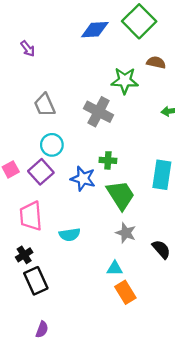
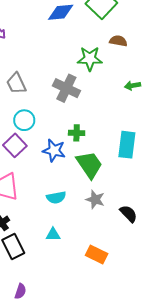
cyan semicircle: (70, 235) -> (56, 197), moved
cyan triangle: (115, 268) -> (53, 235), moved
orange rectangle: (125, 292) -> (97, 254), turned -30

